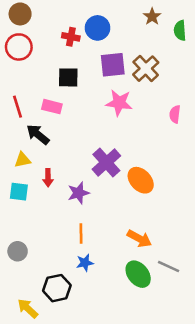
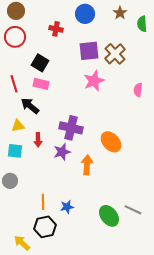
blue circle: (98, 28) -> (85, 14), moved
black square: (68, 77) -> (40, 63), moved, turned 30
pink star: (119, 103) -> (94, 81), turned -30
purple cross: (106, 162) -> (71, 128), moved, turned -35
orange line: (81, 234) -> (43, 202), moved
orange arrow: (139, 239) -> (87, 165), moved, turned -114
gray circle: (18, 251) -> (10, 181), moved

